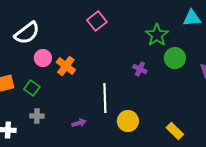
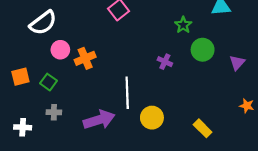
green star: (157, 35) -> (183, 25), size x0.7
orange cross: (66, 66) -> (85, 58), turned 30
purple arrow: (79, 123) -> (99, 120), size x2.0

